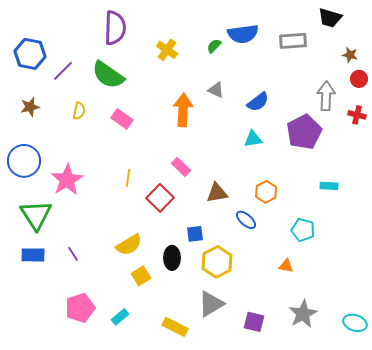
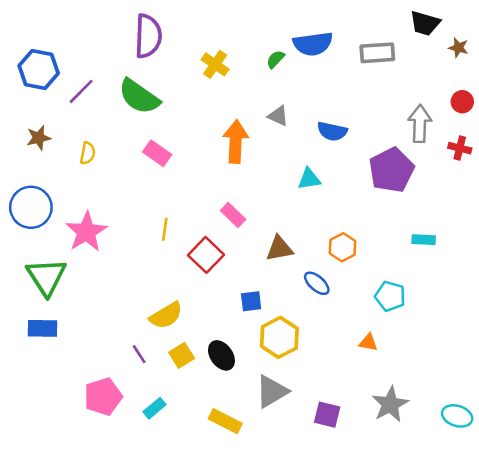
brown star: (350, 55) -> (458, 48), moved
blue semicircle: (258, 102) -> (332, 131), turned 50
yellow semicircle: (79, 111) -> (88, 153), moved
cyan triangle: (253, 139) -> (309, 179), moved
purple line: (73, 254) -> (139, 354), moved
black ellipse: (172, 258) -> (221, 355), moved, turned -35

